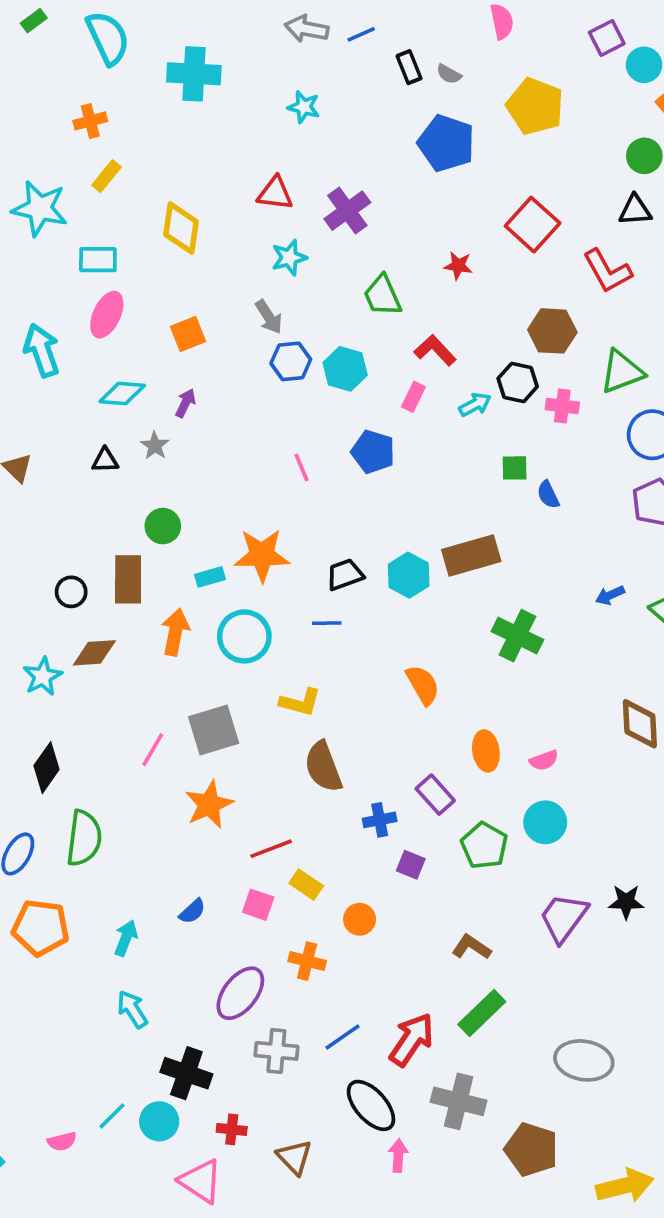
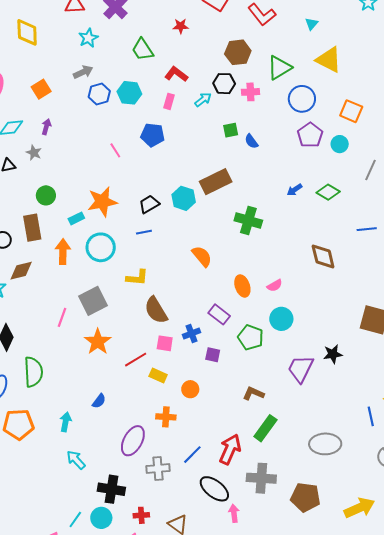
gray arrow: (269, 317) -> (83, 72), turned -72
pink square: (258, 905) -> (165, 343), moved

